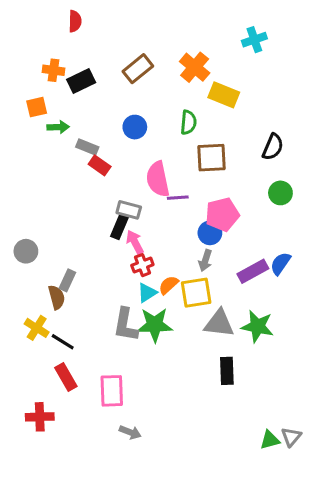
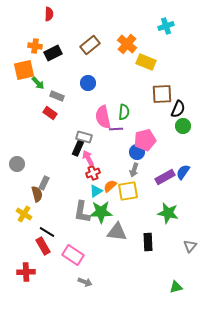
orange square: (37, 107) -> (24, 70), size x1.5
green semicircle: (188, 122) -> (124, 112), moved
green arrow: (58, 127) -> (38, 83), turned 48
black semicircle: (273, 147) -> (178, 109), moved
brown square: (211, 158) -> (162, 94), moved
red rectangle: (100, 165) -> (50, 113), moved
gray triangle: (219, 323) -> (117, 232), moved
black line: (63, 342) -> (47, 232), moved
pink rectangle: (112, 391) -> (73, 255), turned -55
gray triangle: (291, 437) -> (190, 246), moved

